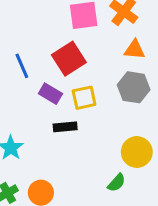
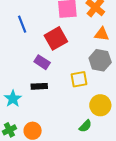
blue line: (22, 66) -> (22, 24), moved
yellow square: (84, 98) -> (79, 79), moved
black rectangle: (65, 127) -> (39, 86), moved

